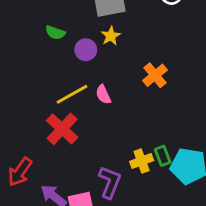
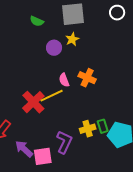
green semicircle: (55, 33) -> (37, 21), moved
orange cross: (155, 75) -> (87, 78), moved, turned -30
yellow line: (72, 94) -> (52, 96), moved

